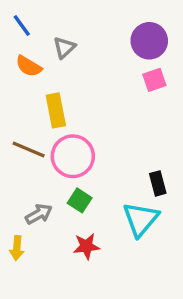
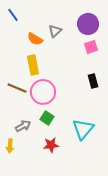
gray triangle: (64, 48) -> (55, 31), moved
orange semicircle: (29, 66) -> (35, 39), moved
black rectangle: (158, 183) -> (93, 81), moved

